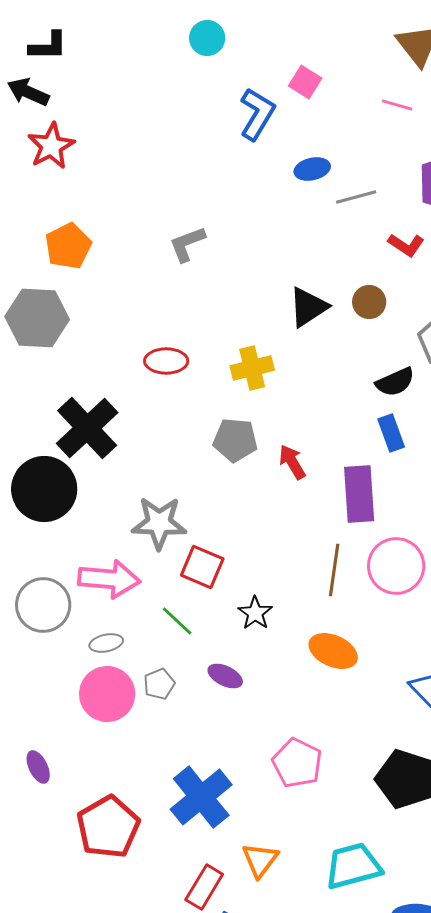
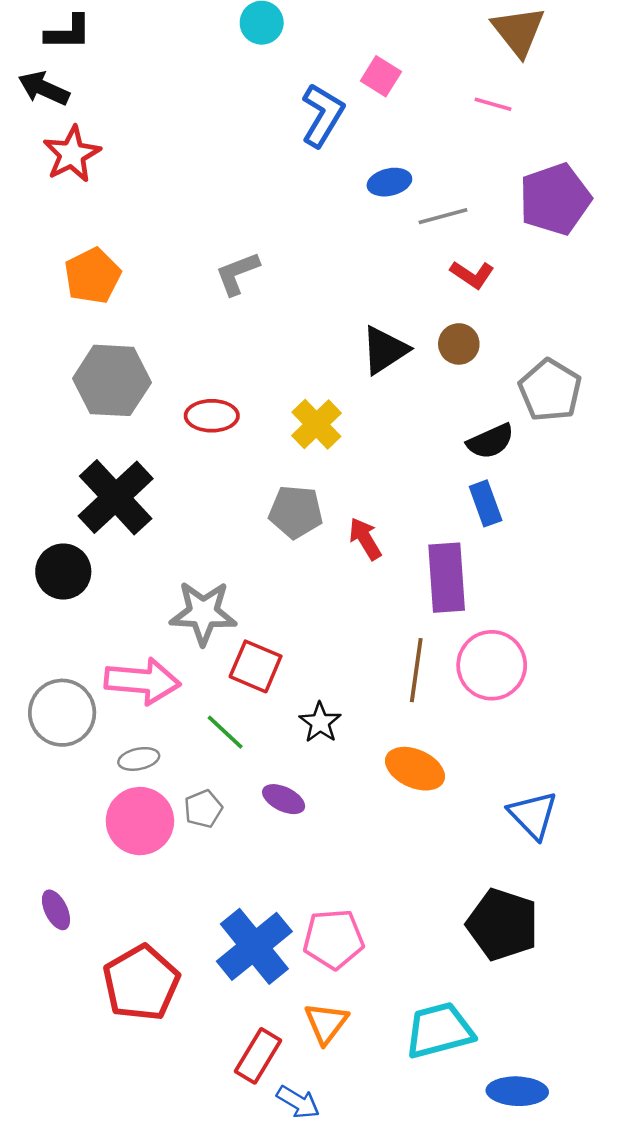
red L-shape: (406, 245) -> (472, 275), moved
gray hexagon: (37, 318) -> (112, 380), moved
yellow cross: (252, 368) -> (316, 424), turned -30
black circle: (44, 489) -> (63, 572), size x0.7
pink pentagon: (297, 763) -> (333, 939), moved, turned -30

